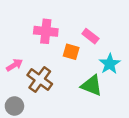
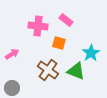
pink rectangle: (90, 36) -> (66, 20), moved
brown cross: (40, 79) -> (48, 70), moved

